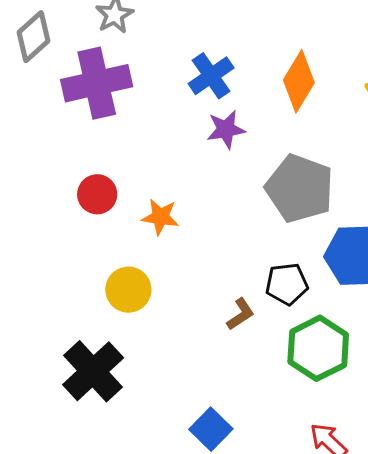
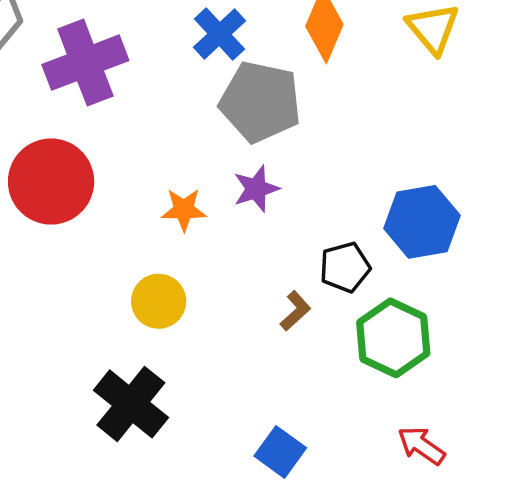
purple star: (226, 129) -> (256, 189), moved
gray pentagon: (300, 188) -> (260, 102), moved
red circle: (97, 194) -> (51, 182), moved, size x1.8

